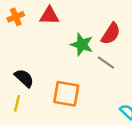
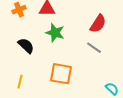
green star: (82, 44) -> (55, 33), moved
black semicircle: (24, 78) -> (26, 46), moved

